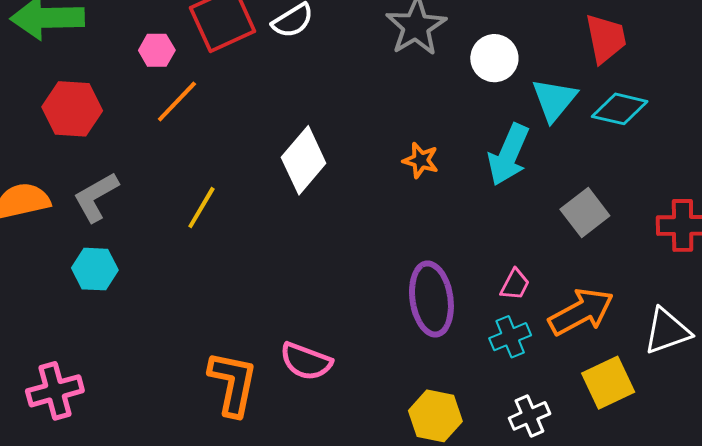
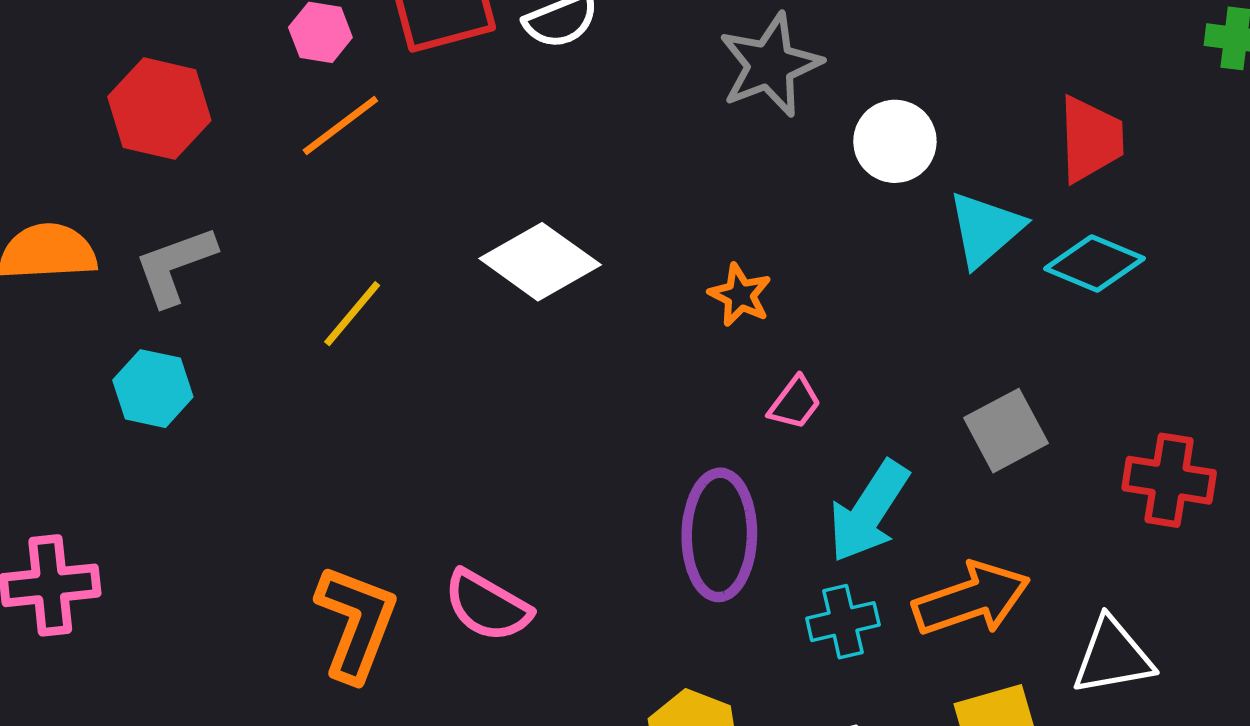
cyan arrow: (508, 155) -> (869, 511), moved
white diamond: (304, 160) -> (540, 262), turned 76
pink trapezoid: (515, 284) -> (795, 403), moved

